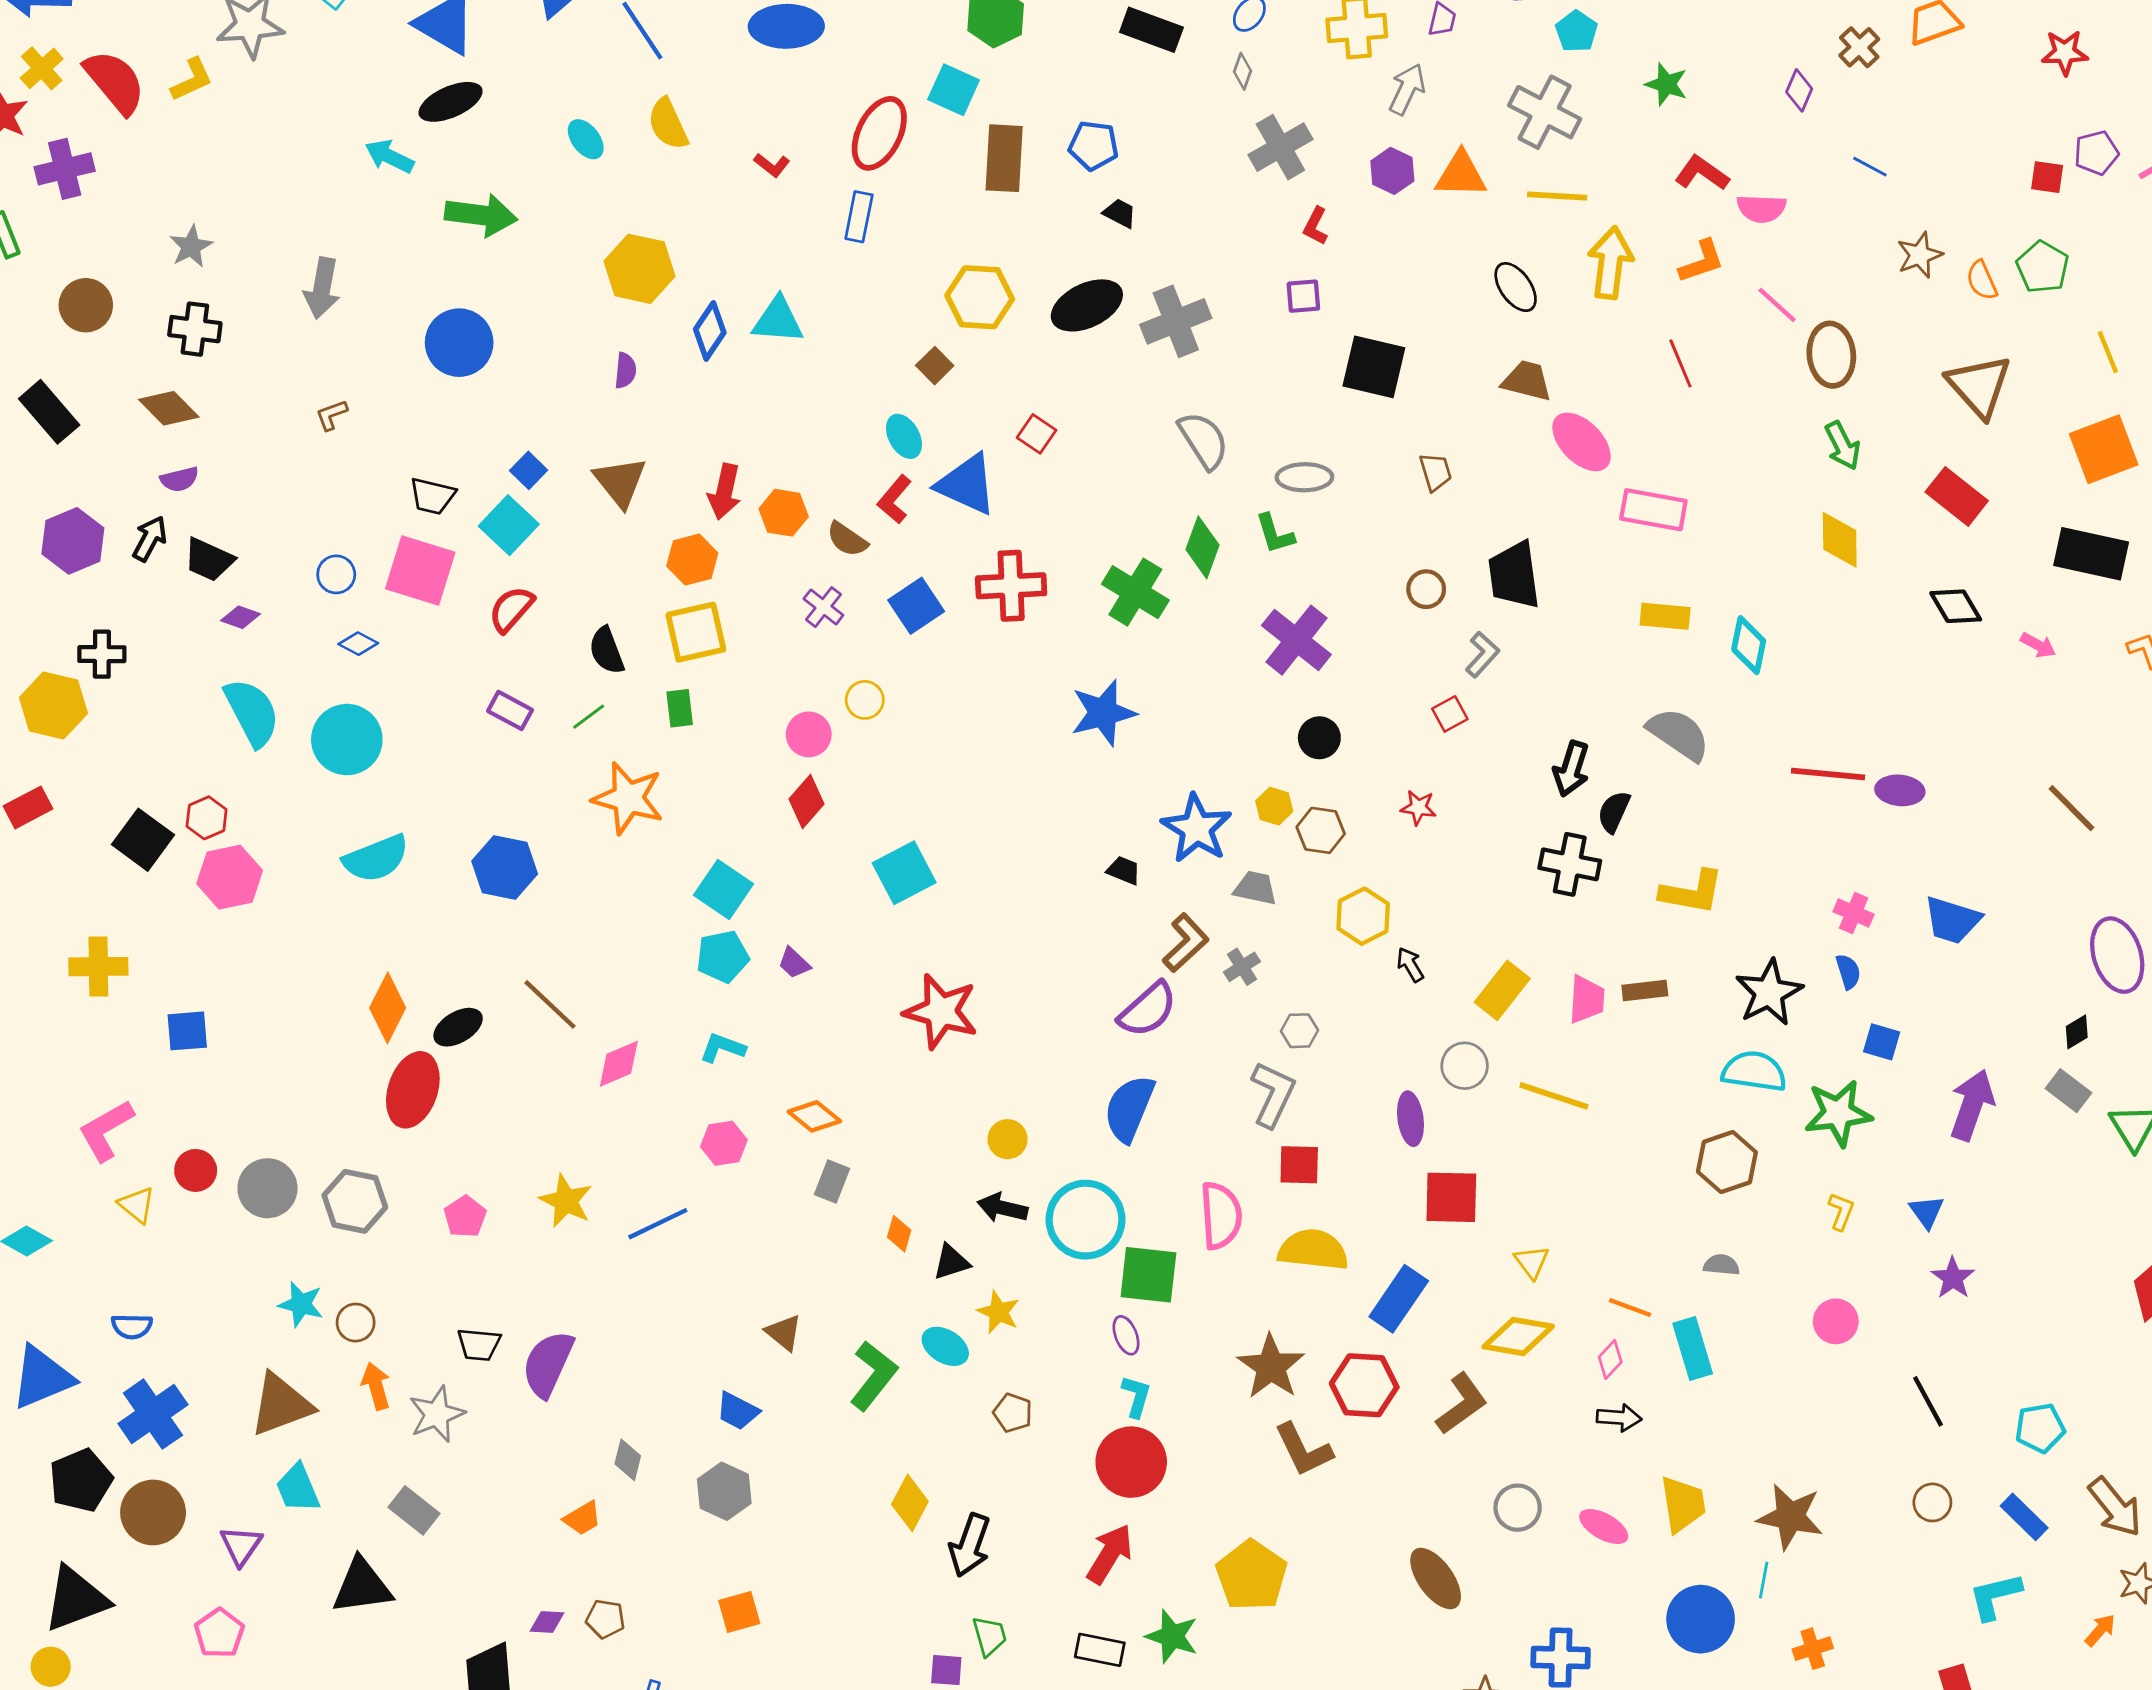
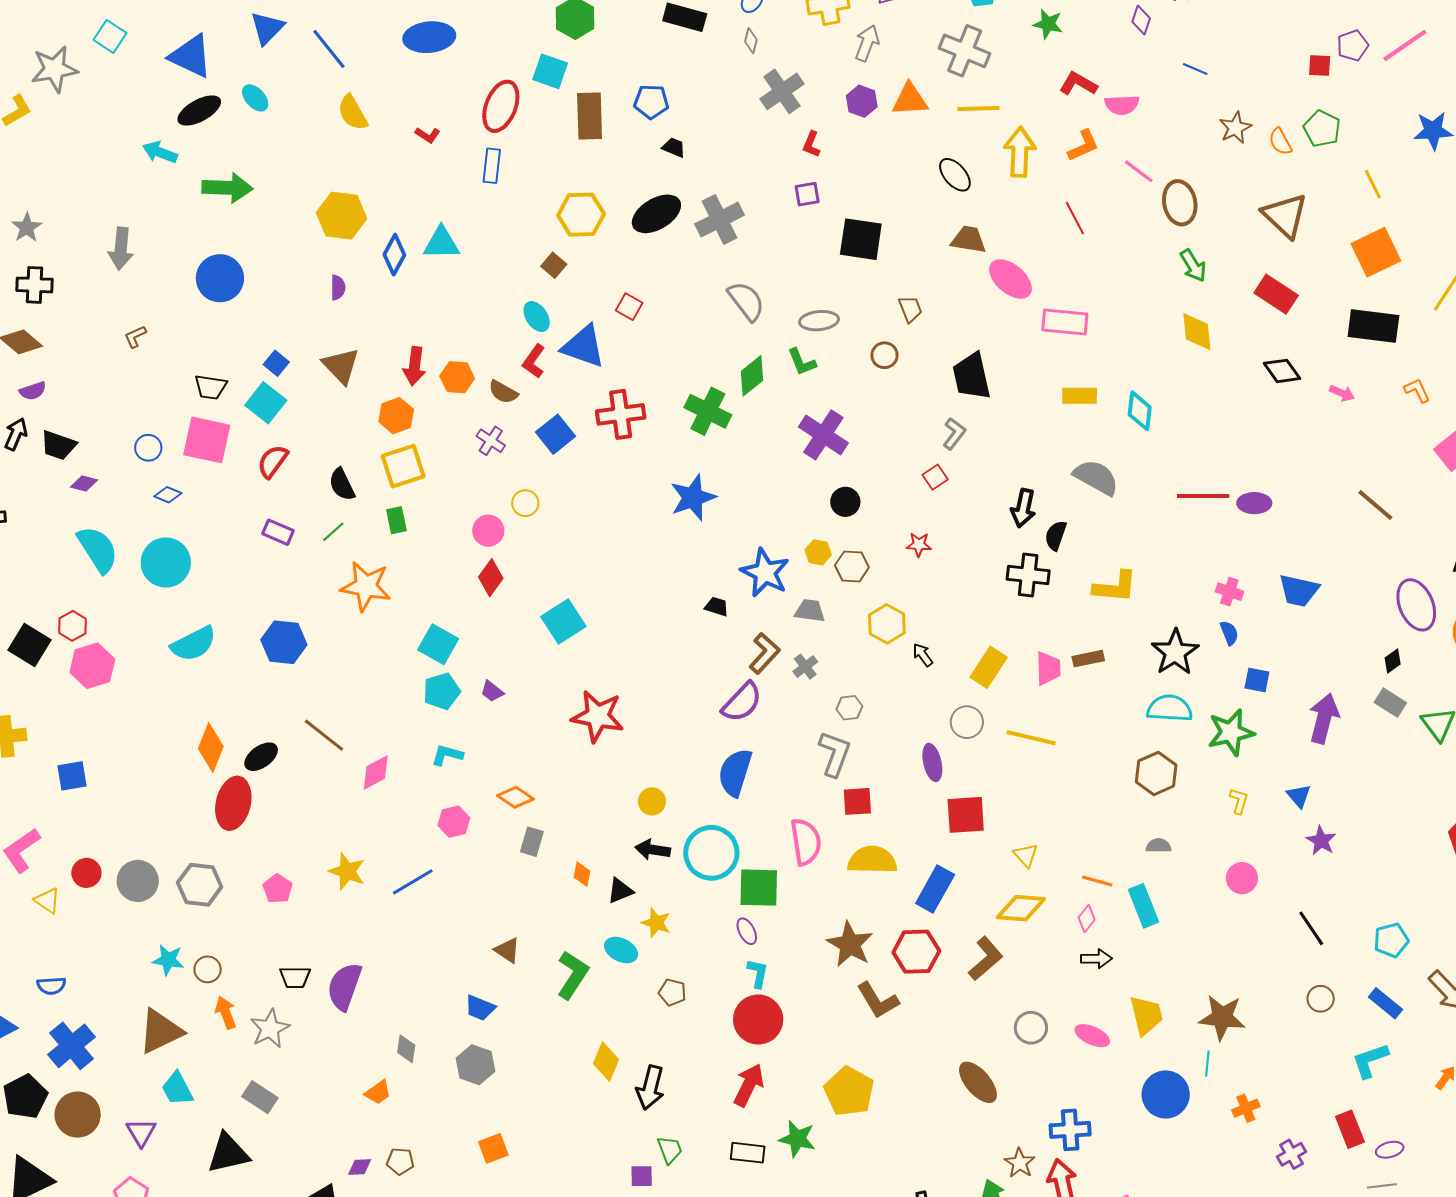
cyan ellipse: (586, 139) -> (255, 98), moved
green diamond: (1202, 547) -> (752, 376), turned 36
brown circle: (1426, 589) -> (884, 355), moved

